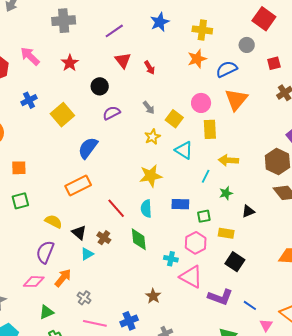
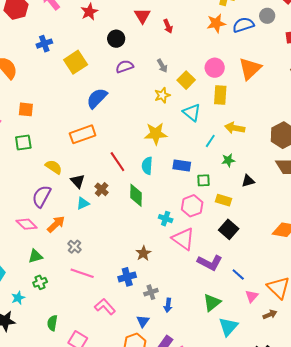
blue semicircle: (227, 69) -> (243, 25), moved
pink diamond: (34, 282) -> (27, 224), turned 35
blue cross: (129, 321) -> (127, 277), moved

